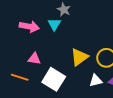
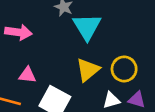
cyan triangle: (54, 24) -> (87, 27), moved, size x1.6

